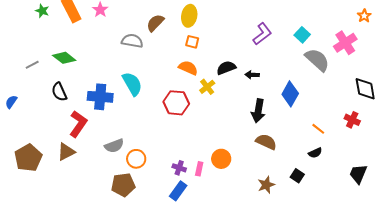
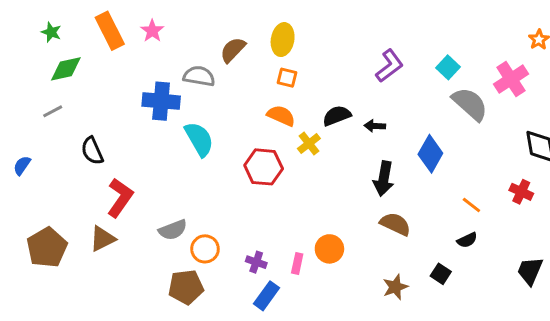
green star: (42, 11) -> (51, 32), moved
green diamond: (64, 58) -> (66, 69), moved, turned -50
blue cross: (100, 97) -> (161, 101), moved
purple cross: (179, 168) -> (256, 262), moved

